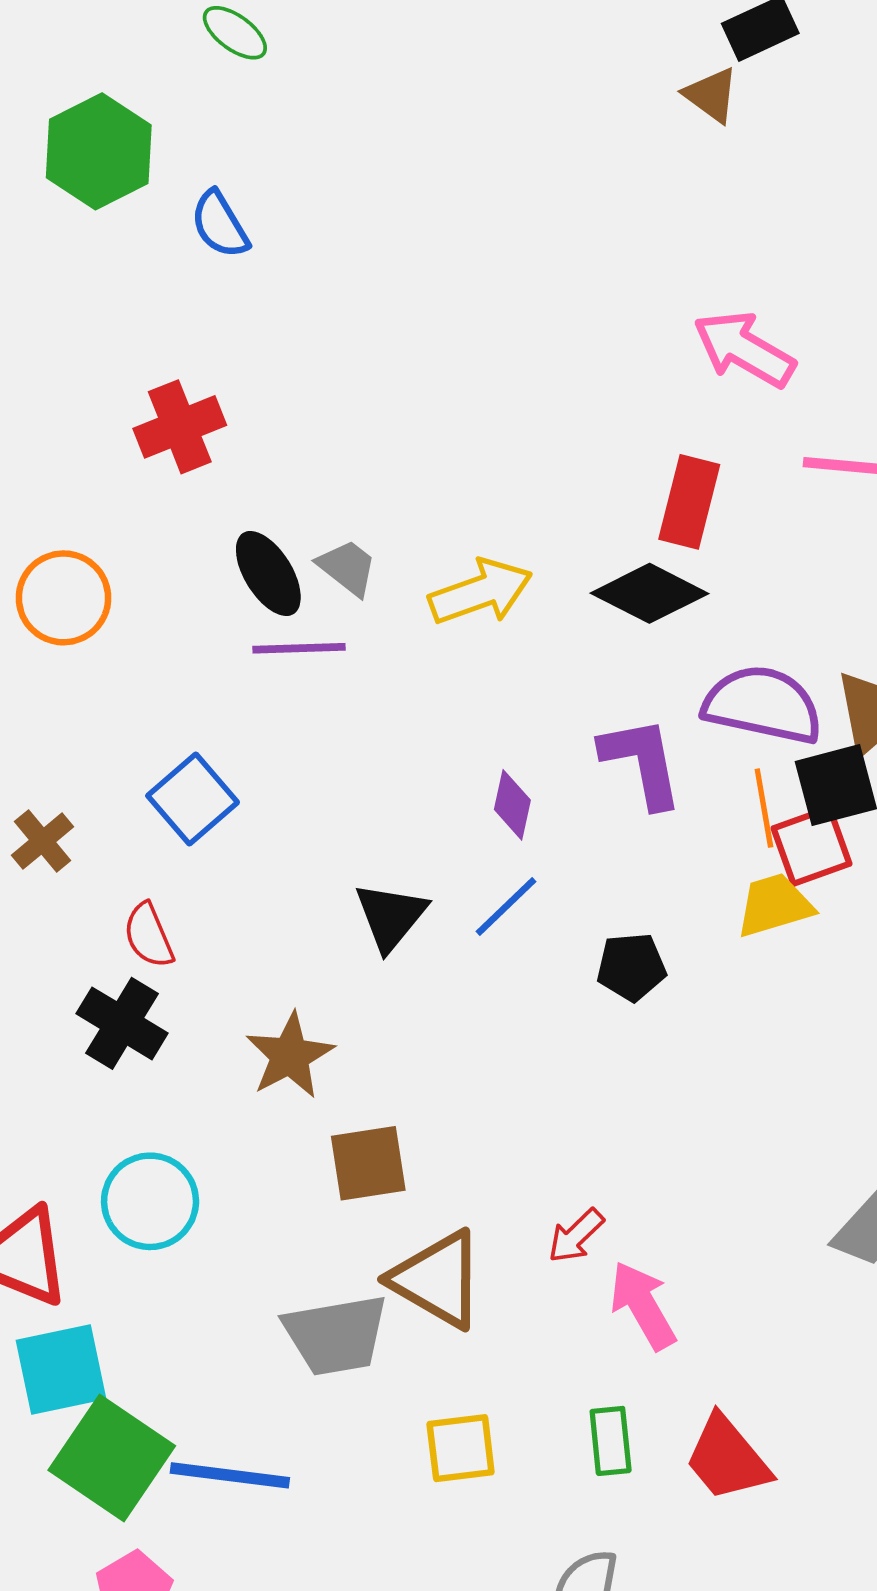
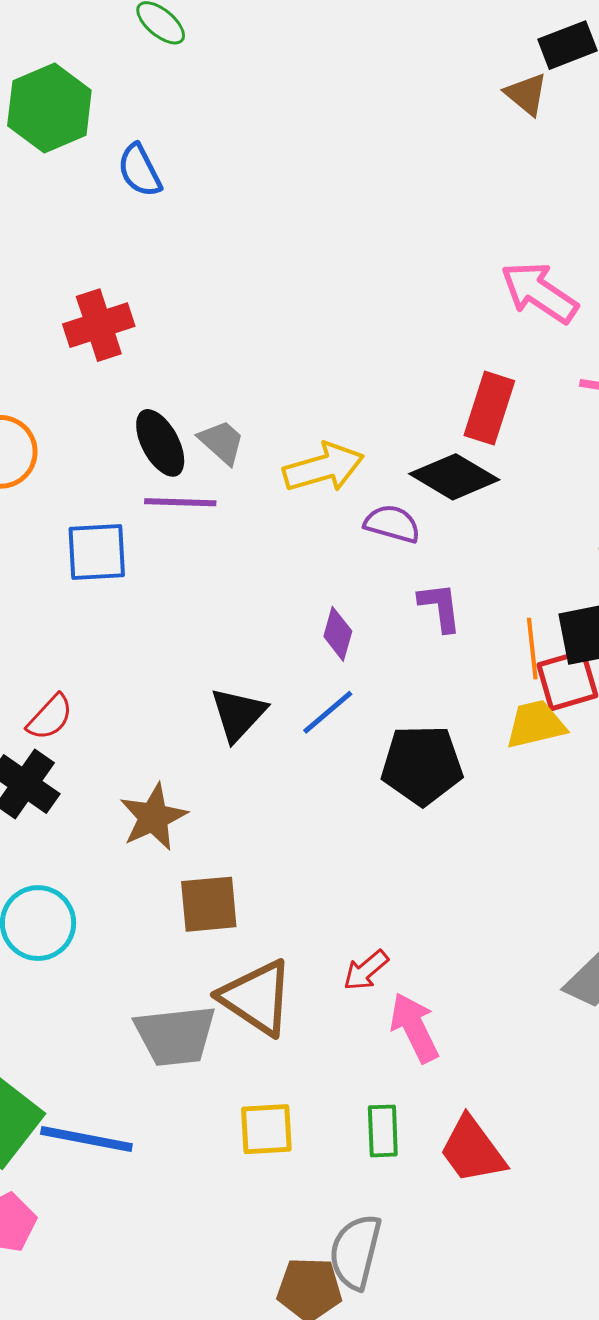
purple semicircle: (763, 705) -> (392, 524), moved, size x0.6
purple L-shape: (642, 762) -> (440, 607), size x0.7
blue square: (193, 799) -> (97, 552), moved, turned 34
red semicircle: (149, 935) -> (50, 717), turned -118
black pentagon: (631, 967) -> (422, 765), size x1.5

